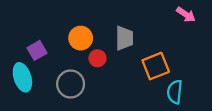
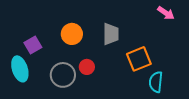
red circle: (97, 58) -> (87, 67), moved

